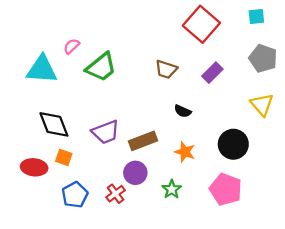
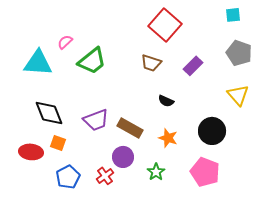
red square: (201, 24) -> (165, 25), moved
brown rectangle: (143, 141) -> (130, 128), turned 50

